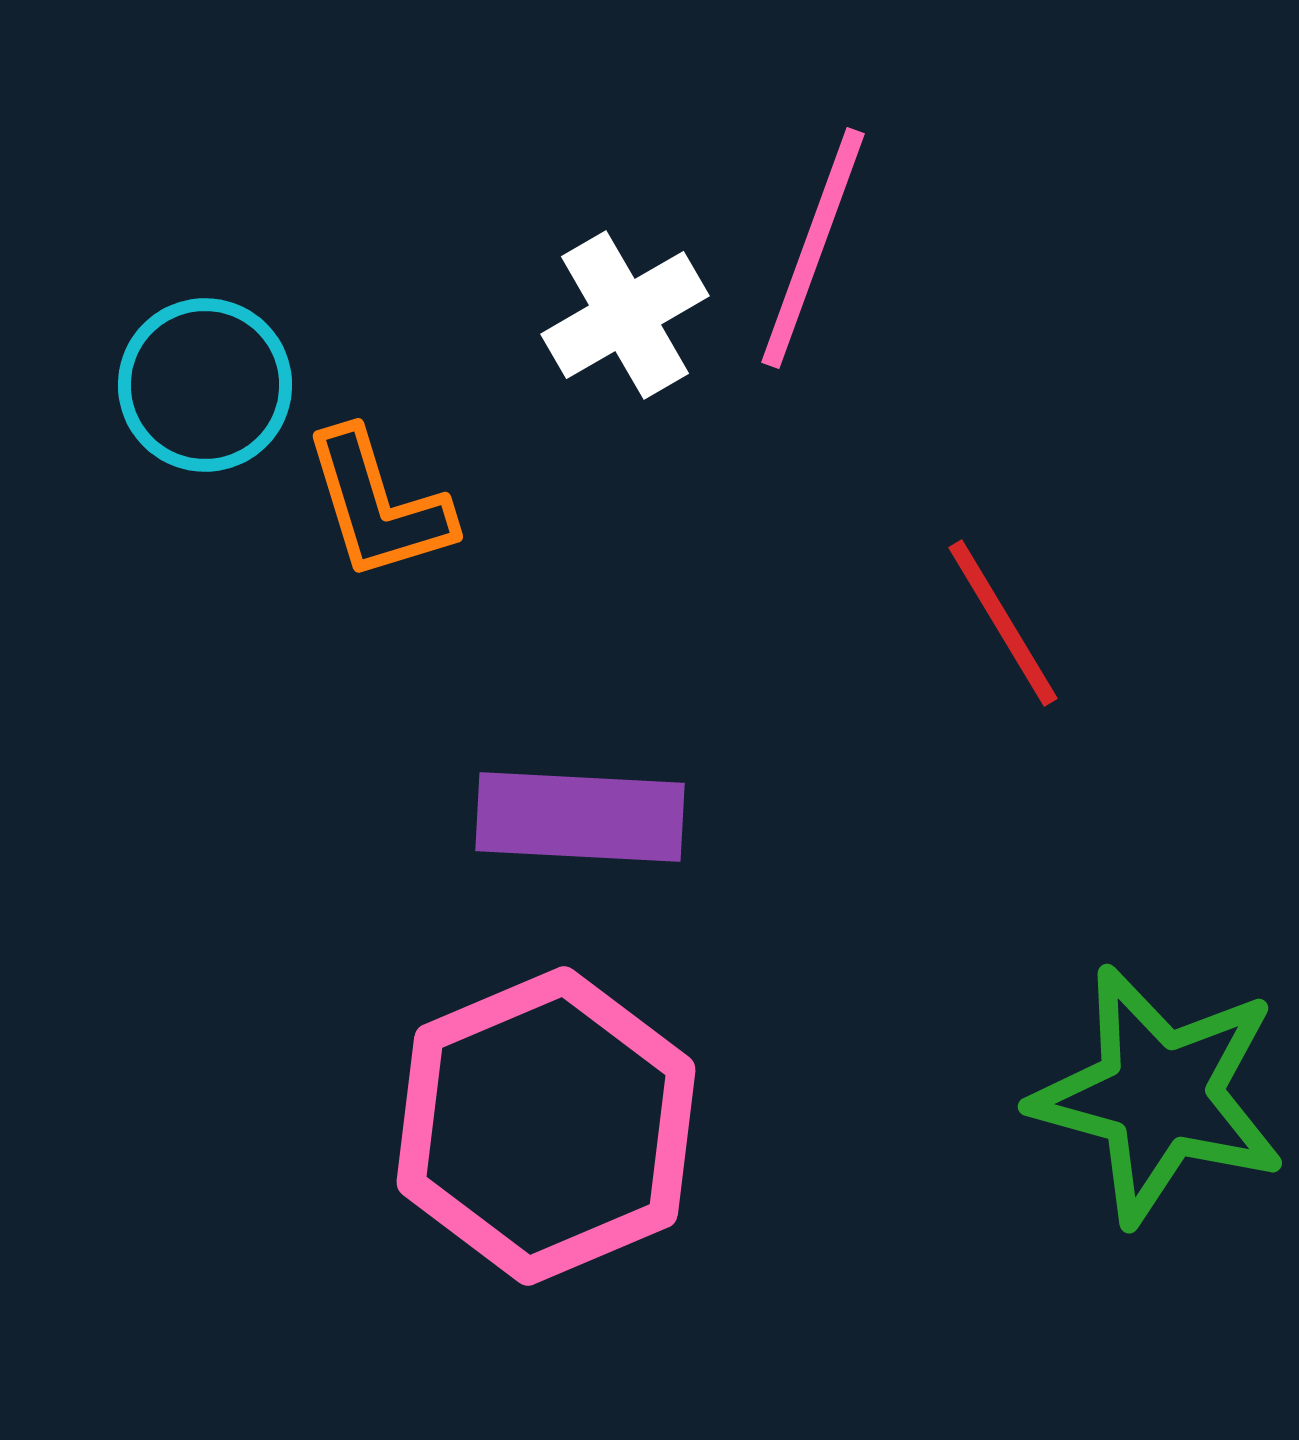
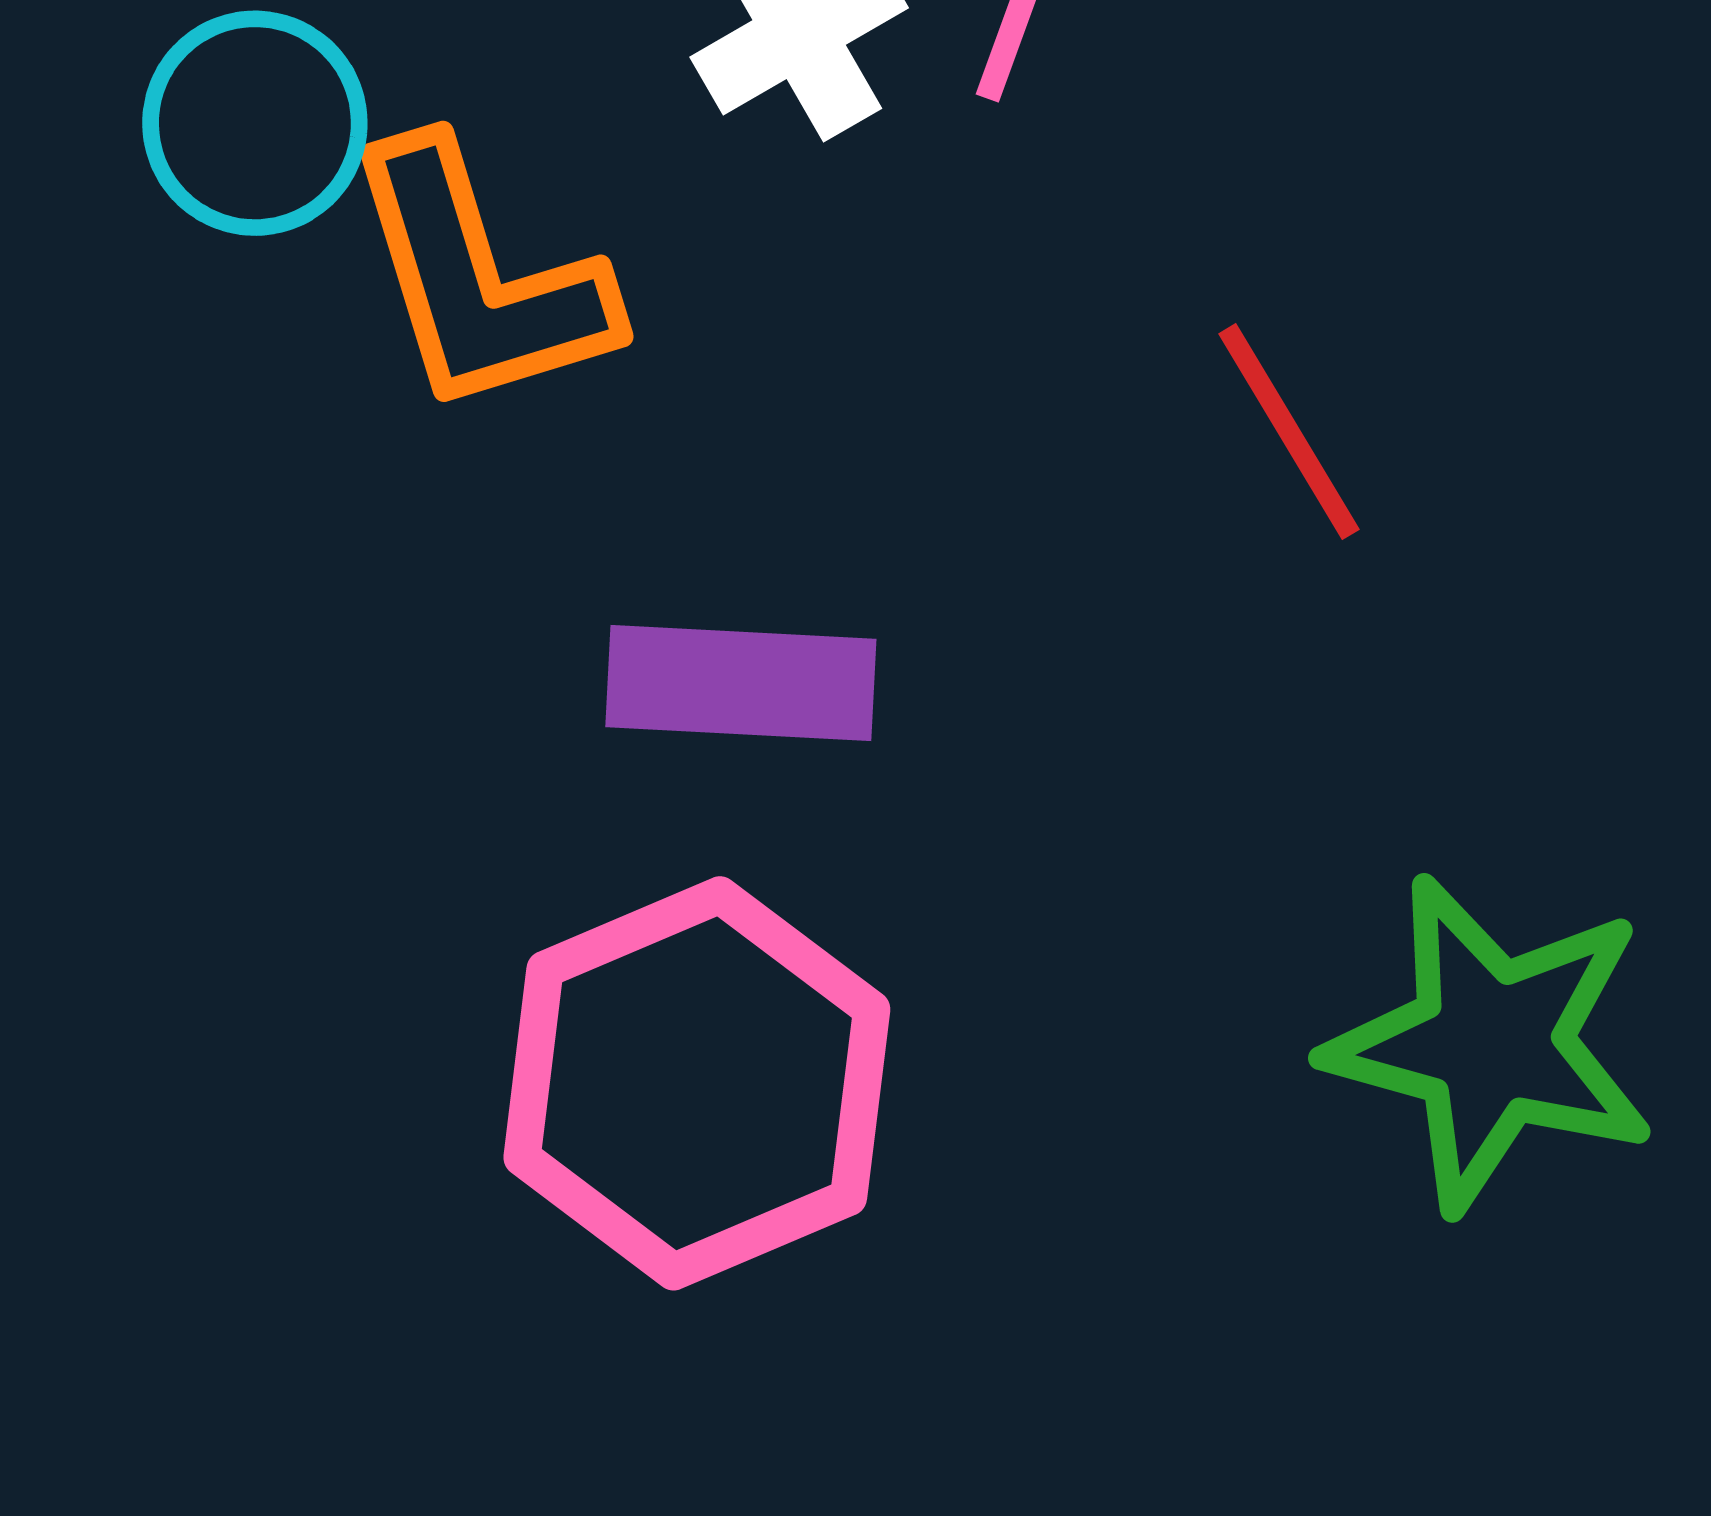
orange L-shape: (378, 505) -> (479, 279), size x1.4

